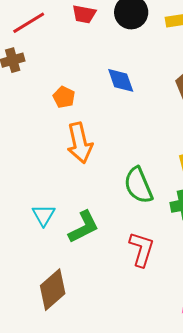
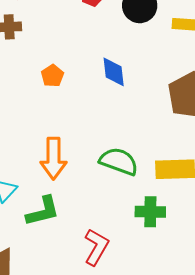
orange arrow: (80, 143) -> (53, 158), moved
green semicircle: (138, 185) -> (119, 161), moved, turned 120

